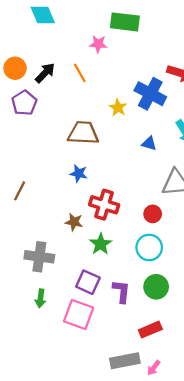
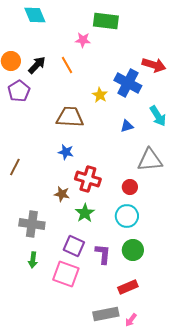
blue triangle: (149, 143) -> (127, 126), turned -32

